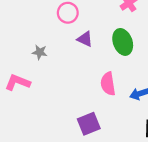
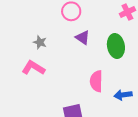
pink L-shape: (18, 82) -> (33, 68), moved

